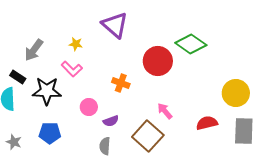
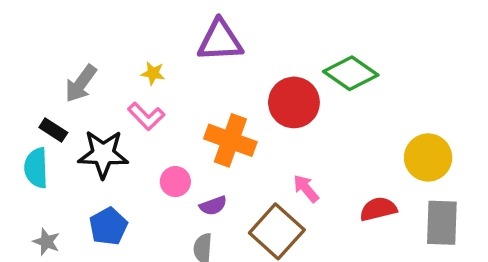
purple triangle: (115, 25) -> (220, 41), turned -44
orange cross: (121, 83) -> (230, 140), size x1.6
blue pentagon: (50, 133) -> (108, 226), turned -30

